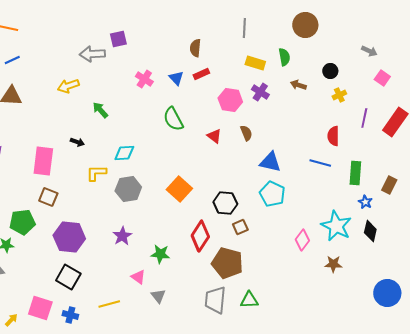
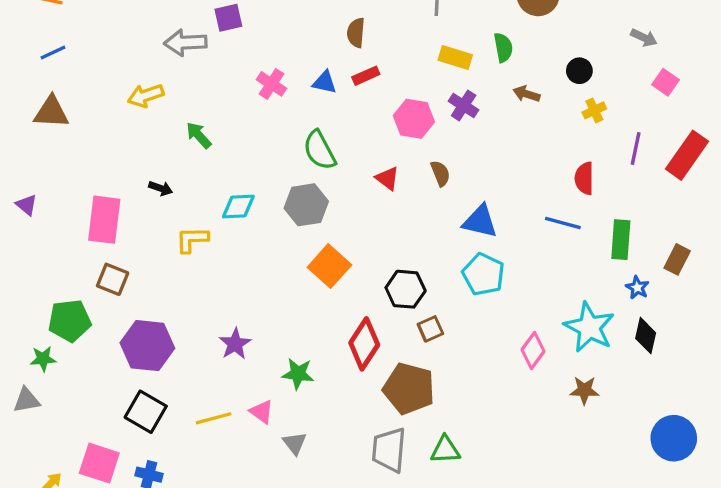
blue triangle: (176, 78) -> (324, 82), turned -35
gray hexagon: (128, 189) -> (306, 205), moved
yellow line: (109, 304) -> (214, 418), moved

